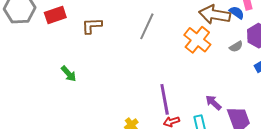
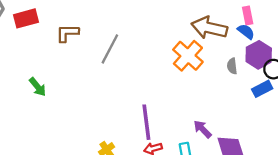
blue semicircle: (237, 13) -> (246, 32), moved
gray line: (147, 26) -> (110, 49), moved
gray semicircle: (236, 47) -> (232, 66), turned 112

